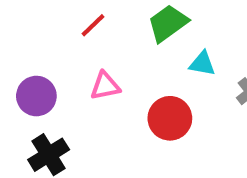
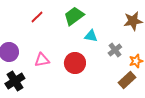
pink triangle: (105, 86) -> (42, 60), moved

